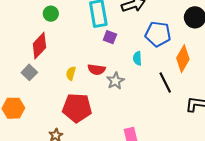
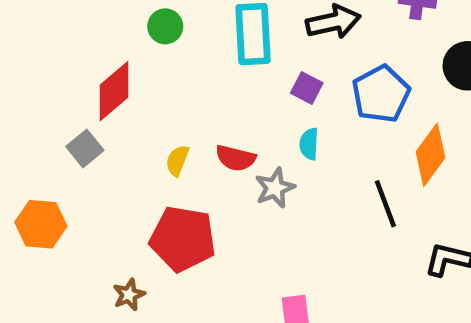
green circle: (51, 14) -> (165, 26), moved
blue pentagon: (158, 34) -> (381, 94), turned 30
purple square: (110, 37) -> (307, 88), moved
cyan semicircle: (137, 58) -> (309, 144), moved

